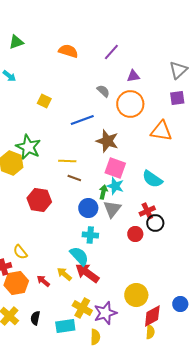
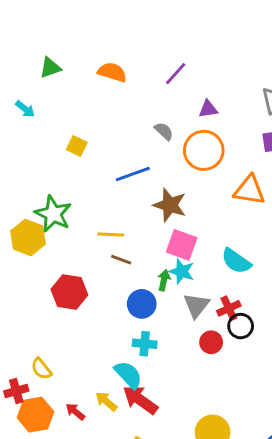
green triangle: (16, 42) -> (50, 68), moved
gray triangle: (112, 209) -> (196, 305), moved

